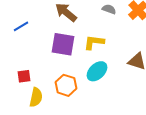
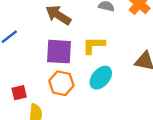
orange hexagon: (66, 85) -> (61, 83), moved

